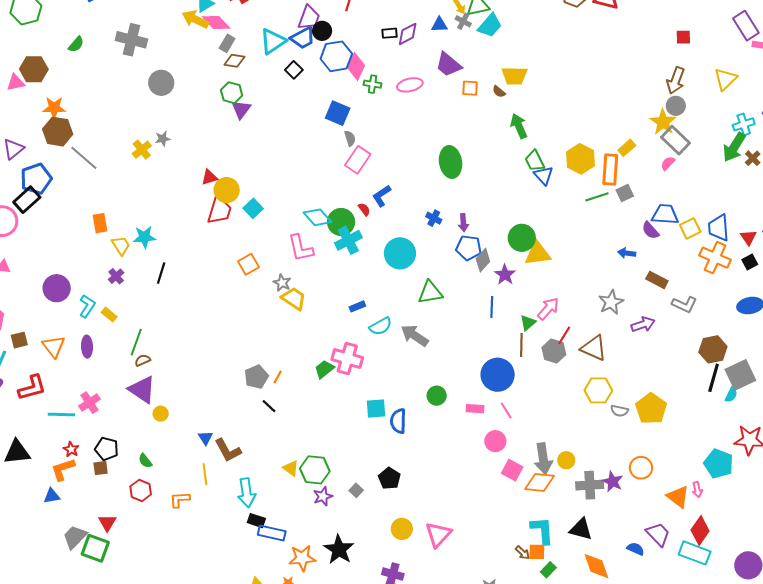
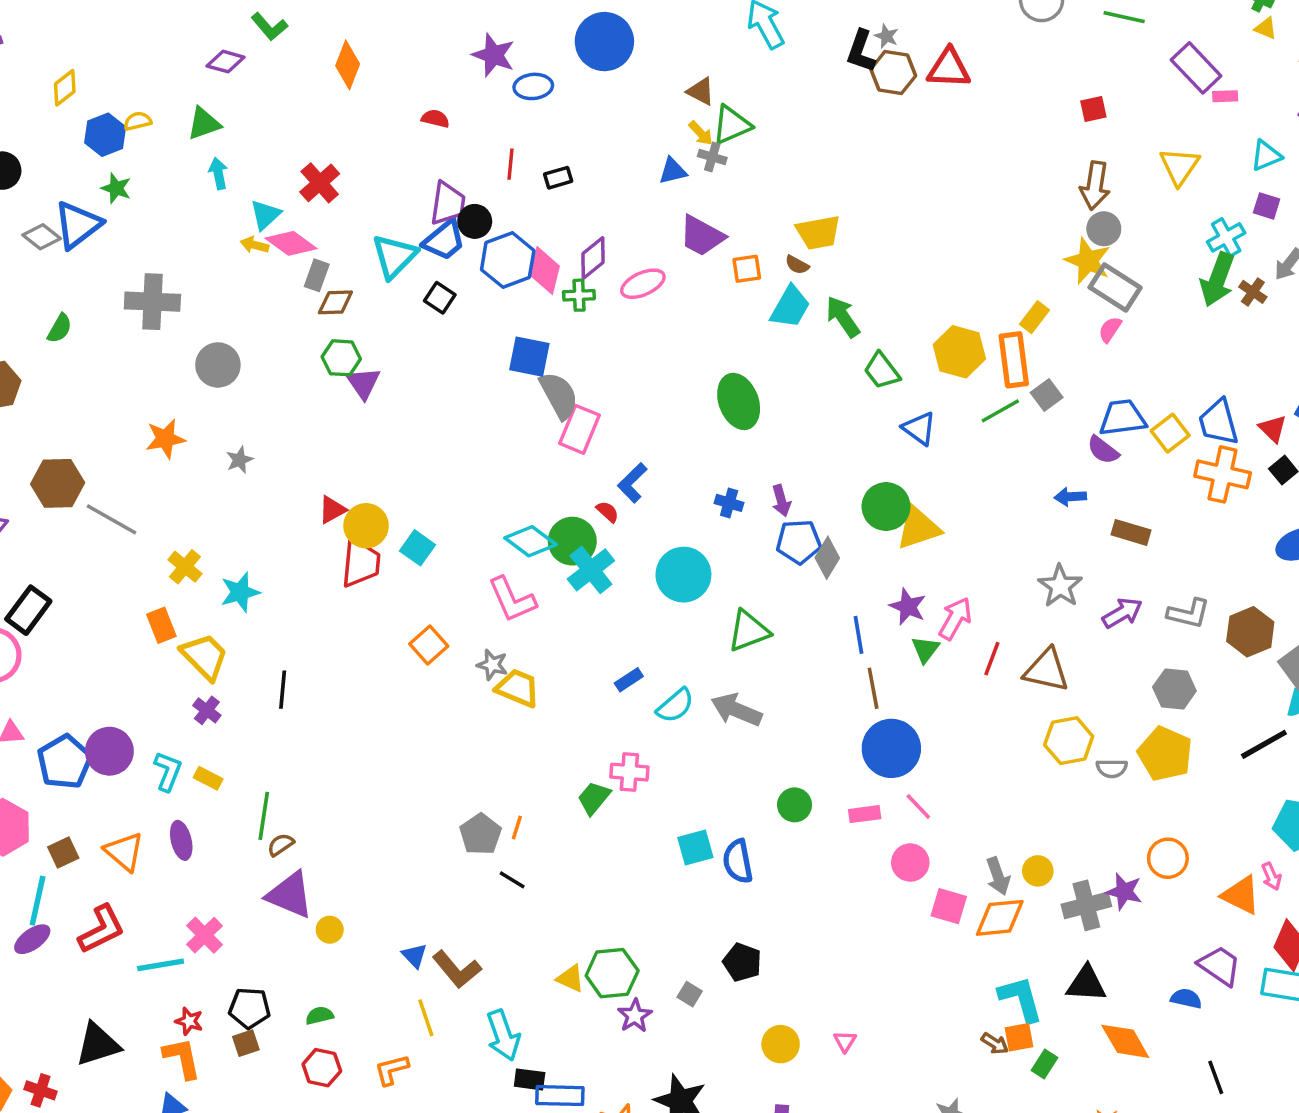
yellow arrow: (195, 19) -> (254, 245), size x0.6
cyan trapezoid: (490, 25) -> (790, 307), moved
black rectangle: (390, 33) -> (558, 178), moved
purple diamond: (408, 34) -> (593, 258), moved
orange star: (54, 108) -> (165, 439), moved
gray semicircle: (350, 138) -> (559, 395), size x1.8
yellow cross: (142, 150) -> (185, 567), moved
blue triangle: (544, 175) -> (919, 428), moved
blue pentagon: (36, 179) -> (65, 762), moved
cyan star: (144, 237) -> (240, 592), moved
yellow trapezoid: (121, 246) -> (205, 656), size x1.4
purple star: (505, 275) -> (908, 607), moved
gray L-shape: (684, 304) -> (1189, 613), moved
brown line: (521, 345) -> (873, 688), moved
gray hexagon: (554, 351) -> (1174, 689), moved
pink cross: (347, 359) -> (629, 772), size x0.7
black line: (714, 378) -> (1264, 744), moved, turned 56
gray arrow: (543, 459) -> (998, 876), size x0.7
green semicircle: (145, 461) -> (319, 1015), turned 126
orange L-shape: (63, 469) -> (182, 1058), turned 108
pink triangle: (438, 535) -> (845, 1041), size x0.5

